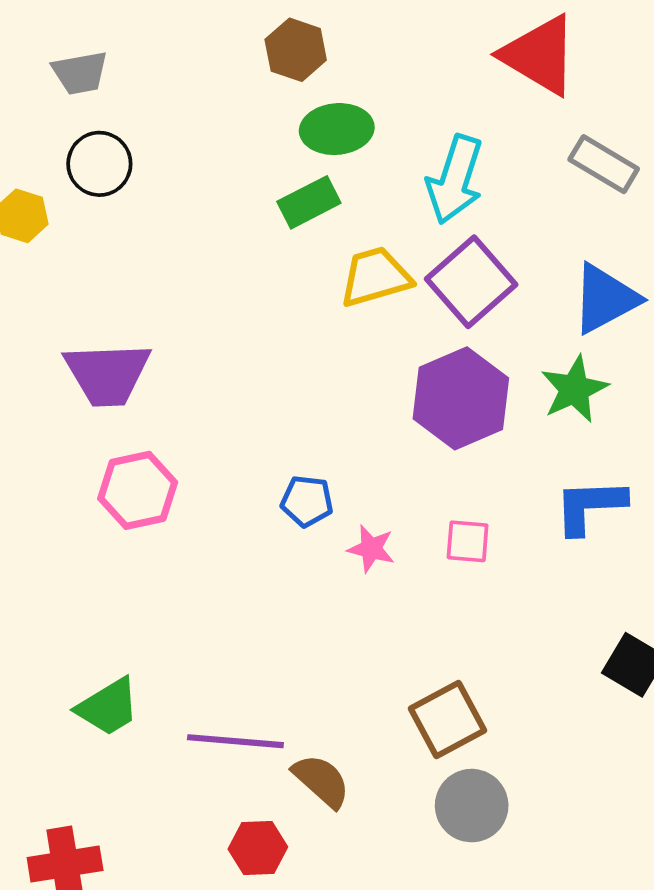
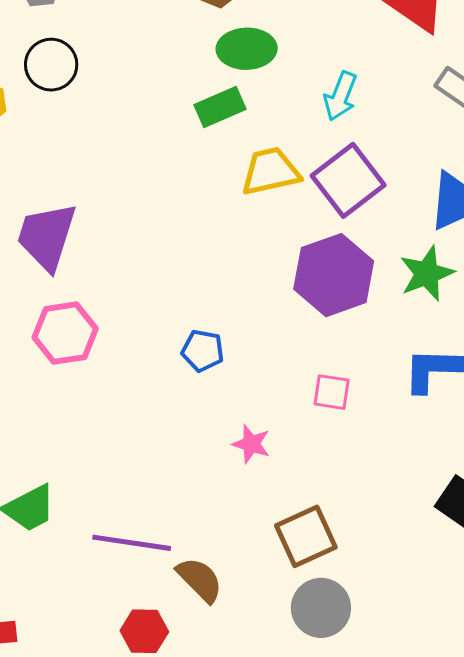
cyan arrow: (455, 180) -> (340, 96), size x0.7
purple trapezoid: (107, 374) -> (47, 237), turned 106
pink star: (371, 549) -> (251, 444), moved

